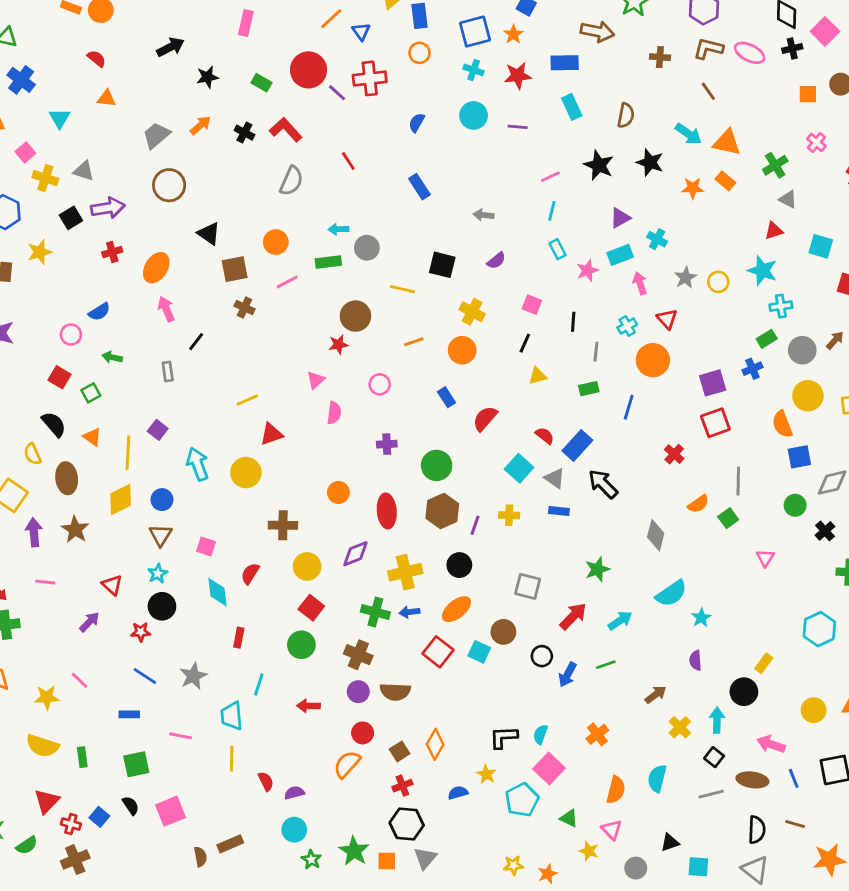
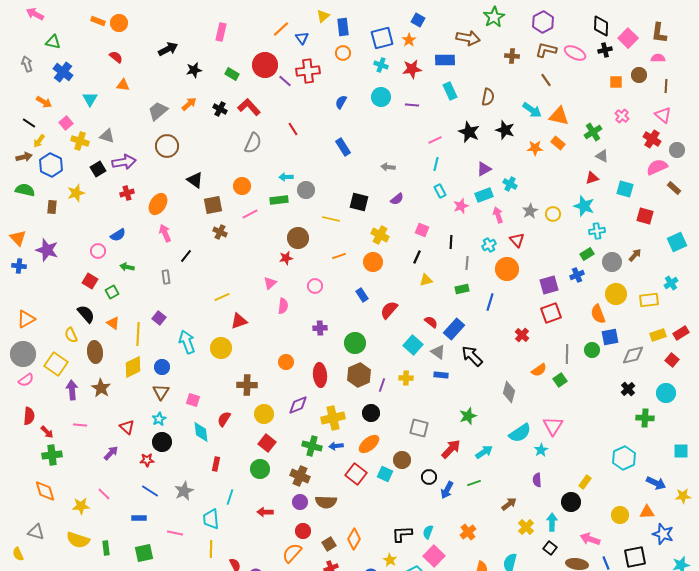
green circle: (795, 505) -> (592, 350), moved
pink triangle: (765, 558) -> (553, 426), moved, size x1.5

